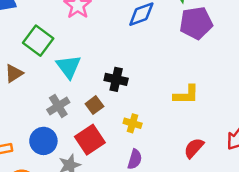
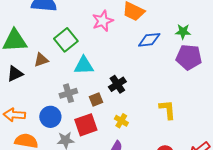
cyan triangle: (69, 67) -> (84, 65), turned 50
black cross: (116, 79) -> (117, 84), turned 30
yellow L-shape: (186, 95) -> (167, 110), turned -110

